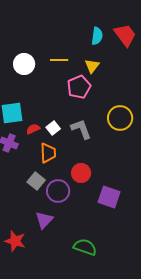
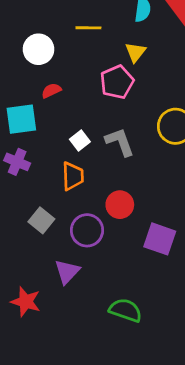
yellow line: (59, 60) -> (88, 28), moved
red semicircle: (33, 129) -> (51, 91), moved
gray square: (36, 181) -> (41, 220), moved

